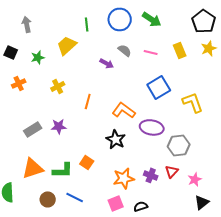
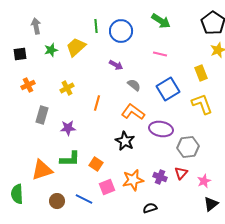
blue circle: (120, 19) -> (121, 31), moved
gray semicircle: (125, 50) -> (134, 85), moved
yellow rectangle: (180, 50) -> (201, 73), moved
black square: (11, 52) -> (20, 54), turned -32
green star: (38, 57) -> (51, 50), moved
gray rectangle: (33, 129) -> (42, 115), moved, turned -42
green L-shape: (63, 170) -> (70, 159), moved
pink square: (116, 203) -> (107, 187), moved

